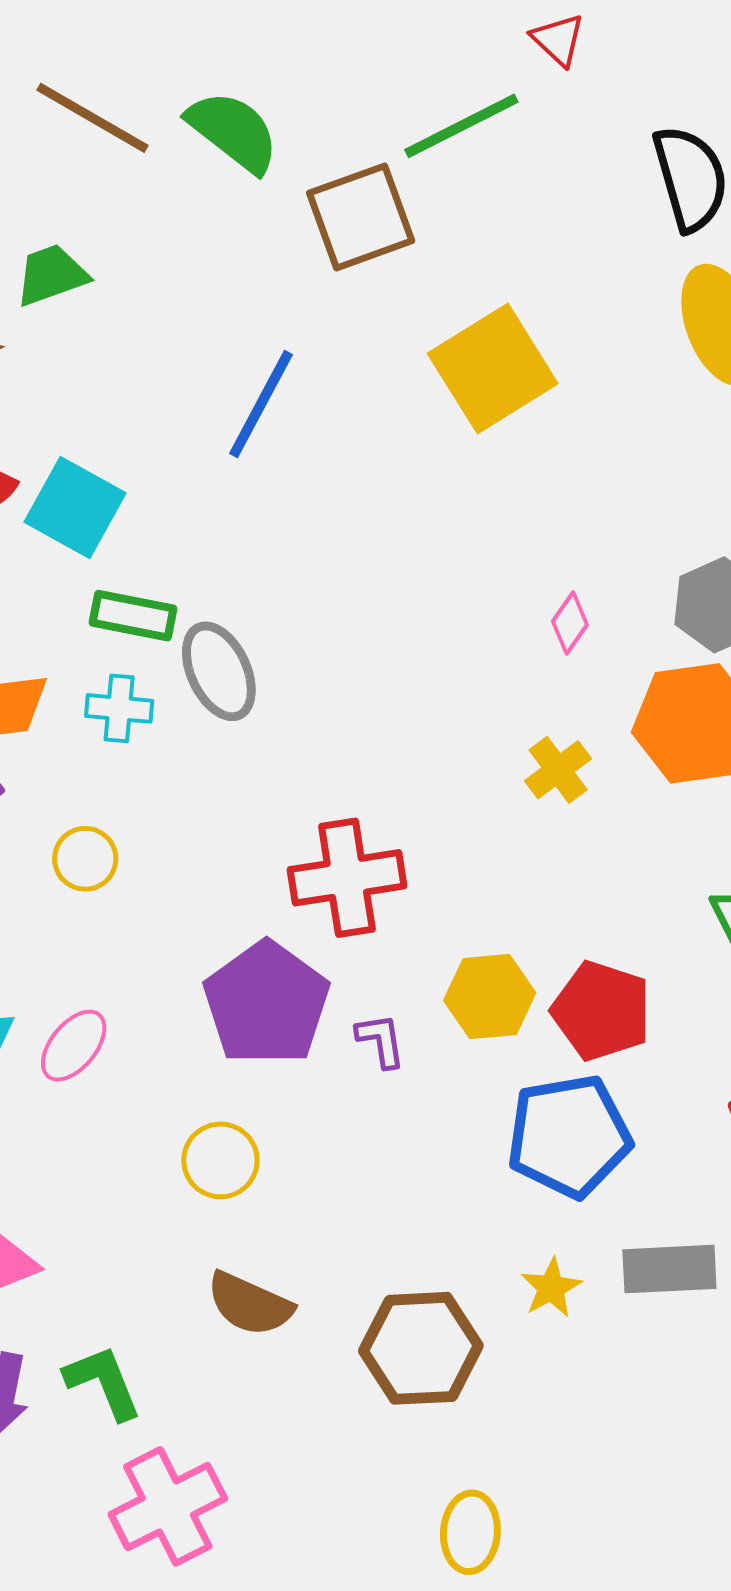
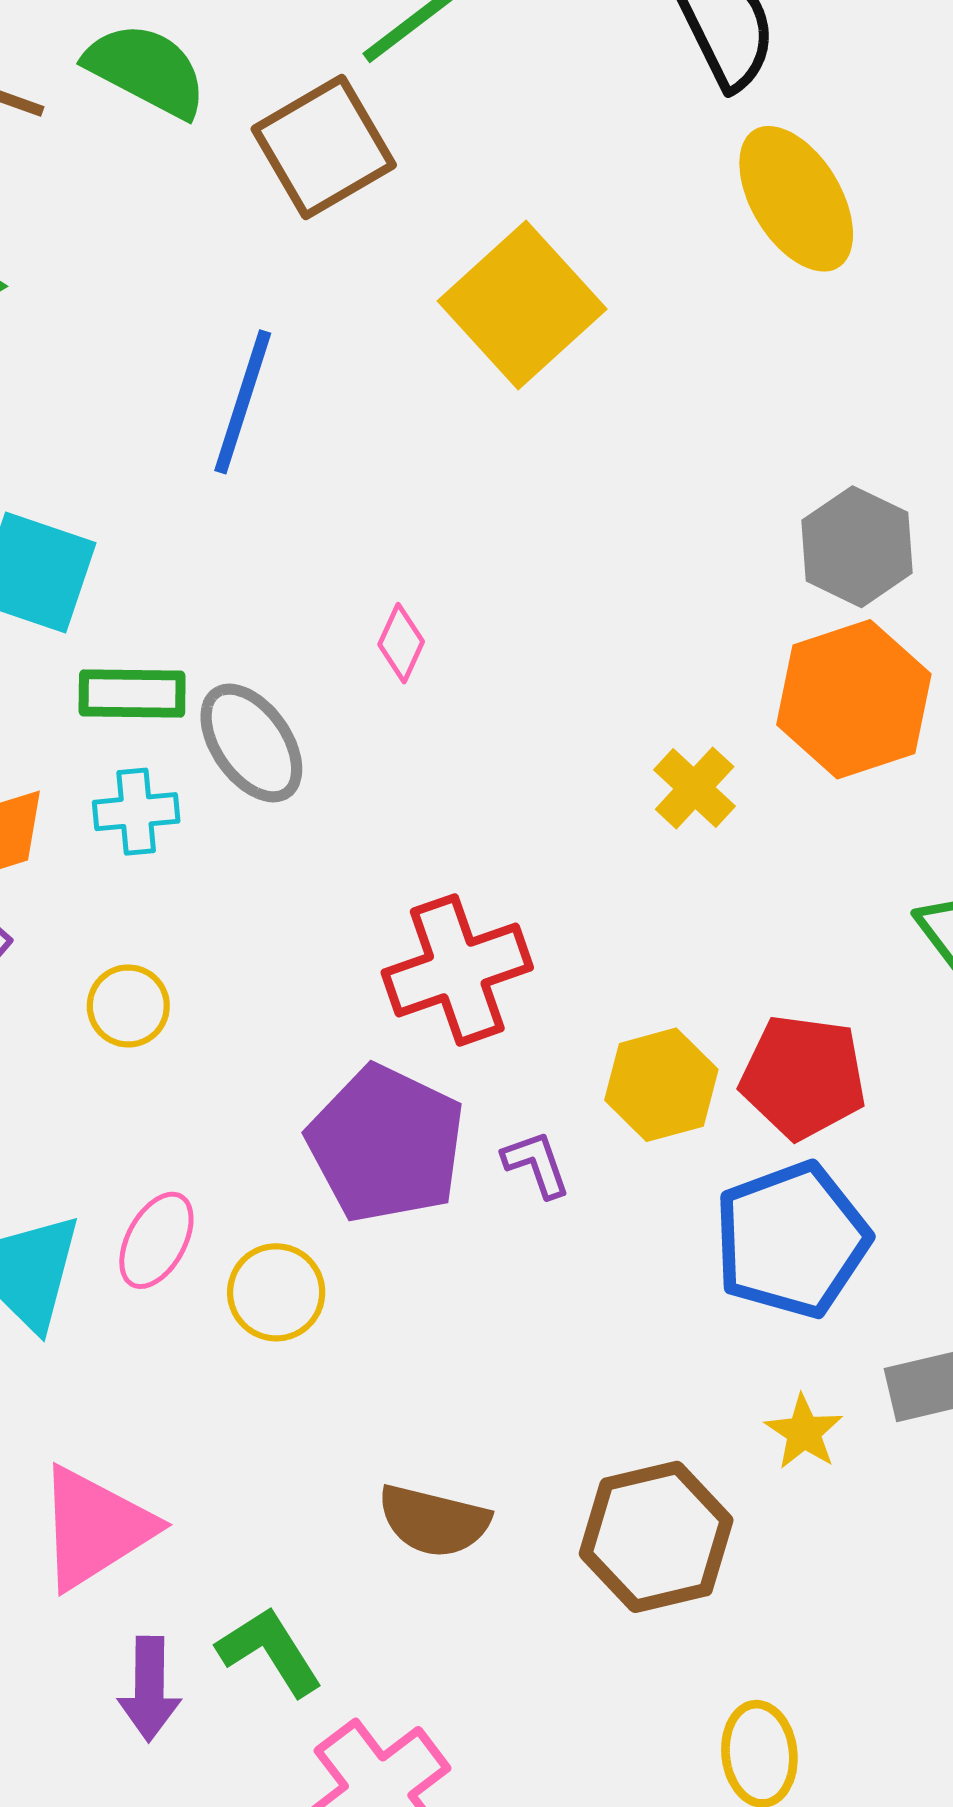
pink diamond: (570, 623) -> (401, 643), moved
yellow circle: (220, 1160) -> (276, 1292), moved

